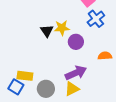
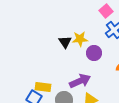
purple arrow: (76, 73) -> (80, 81), moved

